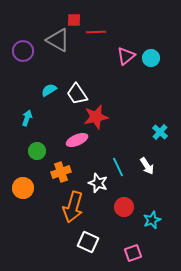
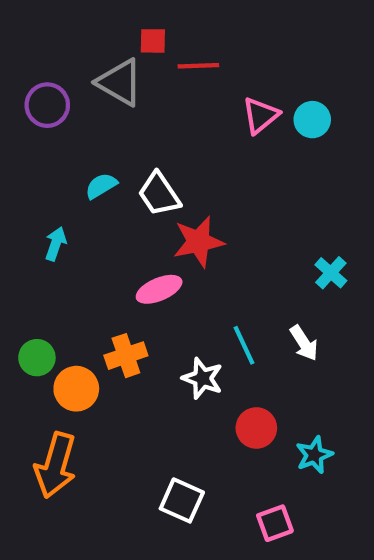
green circle: (37, 151) -> (37, 358), moved
orange circle: (23, 188) -> (76, 389), moved
orange arrow: (73, 207) -> (56, 465), moved

